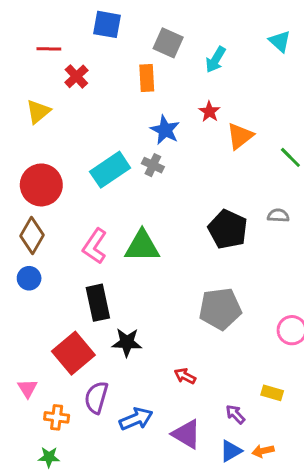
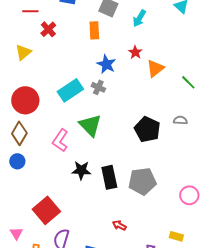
green triangle: (142, 246) -> (90, 125), moved, turned 45
black rectangle: (98, 303) -> (109, 177), moved
black star: (127, 342) -> (81, 170), moved

